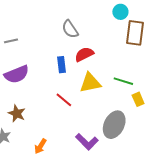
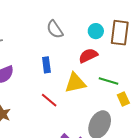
cyan circle: (120, 12) -> (96, 31), moved
red semicircle: (84, 54) -> (88, 56), moved

